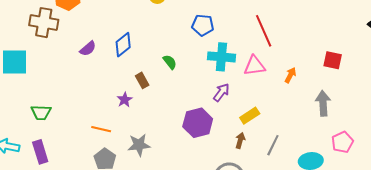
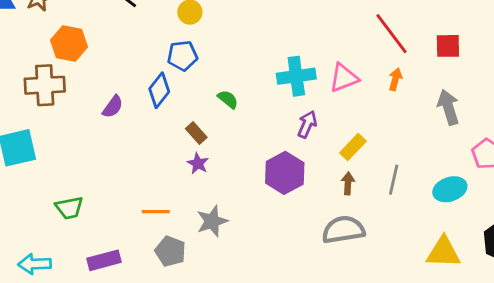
blue pentagon: (203, 25) -> (182, 56), moved
red line: (264, 31) -> (392, 34), moved
purple star: (125, 100) -> (198, 163), moved
purple rectangle: (40, 152) -> (104, 260), moved, turned -75

